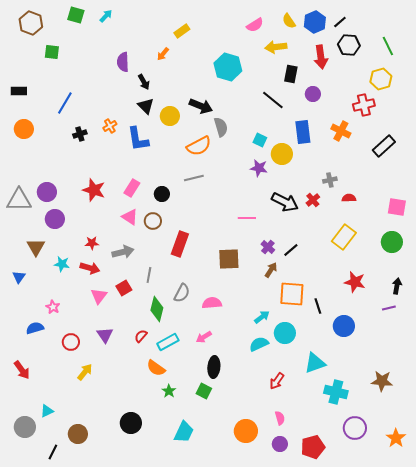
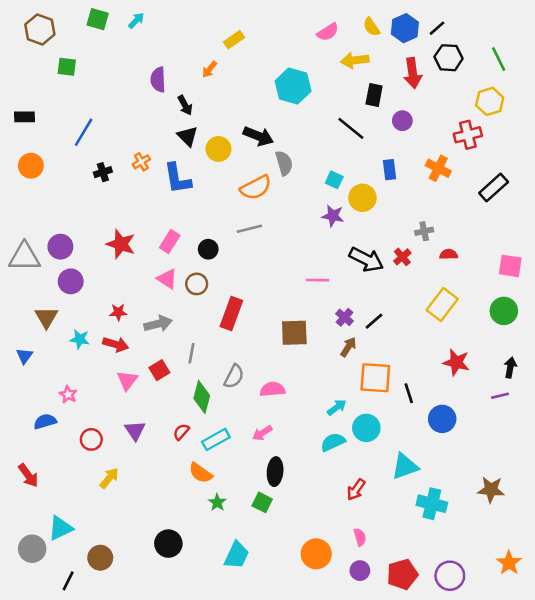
blue rectangle: (303, 132) -> (389, 170), size x0.7
cyan triangle: (47, 411) -> (60, 528), size x1.5
purple circle: (355, 428) -> (450, 576), moved

